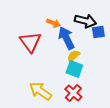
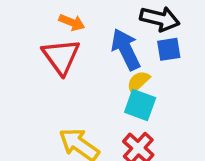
orange arrow: (53, 23) -> (72, 22), moved
blue square: (98, 32) -> (169, 49), moved

